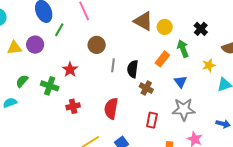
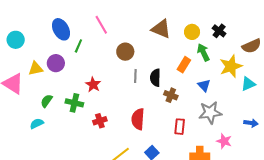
yellow circle: (165, 27) -> (192, 32), moved
brown circle: (97, 45) -> (125, 52), moved
yellow star: (209, 65) -> (231, 66), size x1.6

